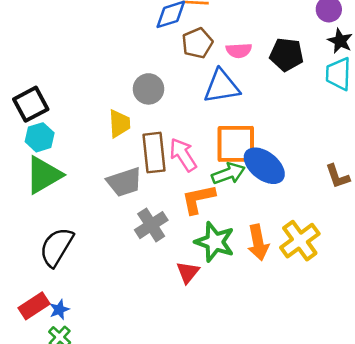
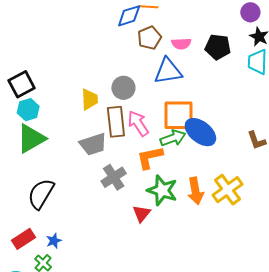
gray circle: (148, 89) -> (123, 88), moved
blue star: (59, 310) -> (54, 241), moved

